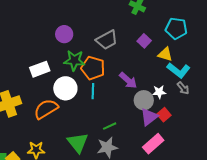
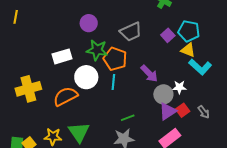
cyan pentagon: (176, 28) -> (189, 31), moved
gray arrow: (183, 88) -> (204, 112), moved
green triangle: (78, 143) -> (79, 132), moved

